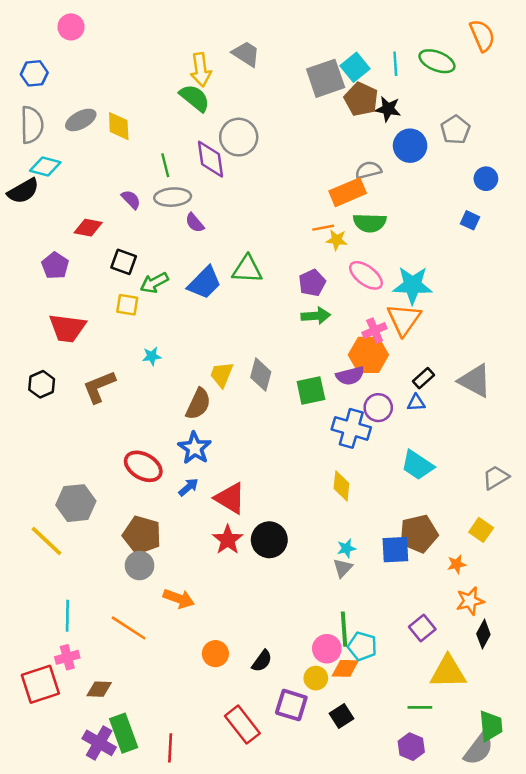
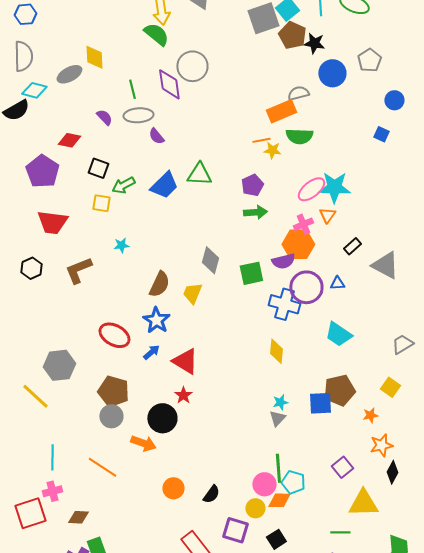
gray ellipse: (81, 120) -> (69, 74), moved
purple pentagon: (55, 266) -> (42, 171), size x1.5
pink ellipse: (366, 275) -> (311, 189), moved, turned -76
orange triangle: (404, 319) -> (327, 215), size x0.6
yellow trapezoid: (222, 375) -> (192, 293), moved
black rectangle: (424, 378) -> (352, 246), moved
purple circle: (378, 408) -> (306, 287), size x1.4
red star: (228, 540) -> (183, 395), size x0.7
black circle: (269, 540) -> (162, 418), moved

